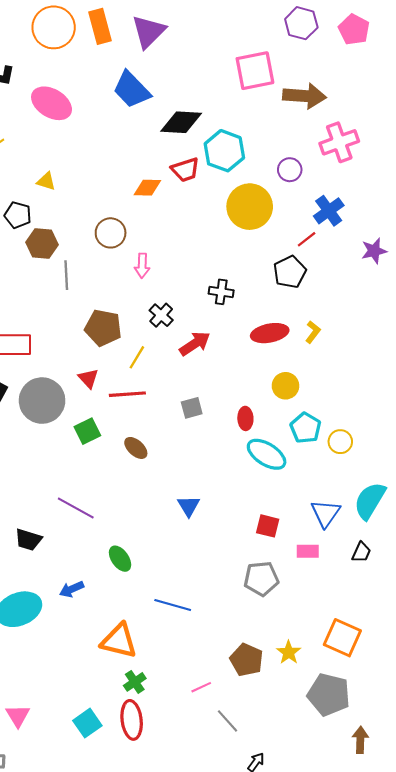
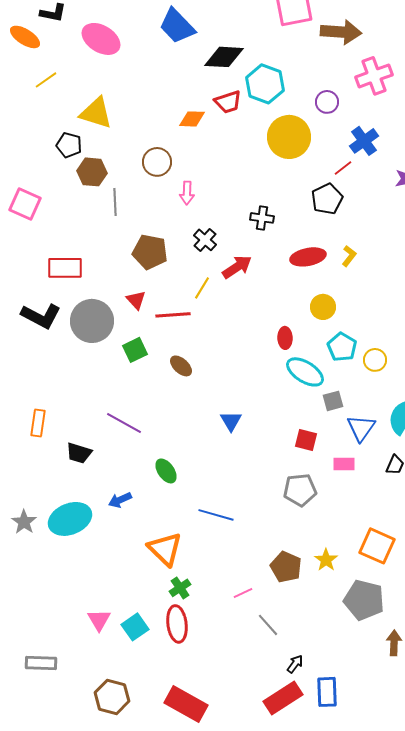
yellow triangle: (46, 181) -> (96, 113), size x1.8
yellow line: (137, 357) -> (202, 288), moved
gray square: (192, 408) -> (333, 401), moved
orange triangle: (119, 641) -> (165, 549), turned 30
pink triangle: (18, 716) -> (99, 620), moved

